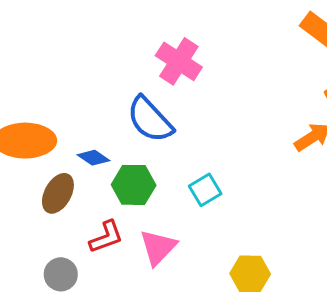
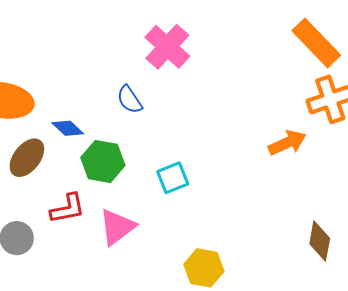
blue semicircle: (150, 120) -> (129, 100), size x0.6

